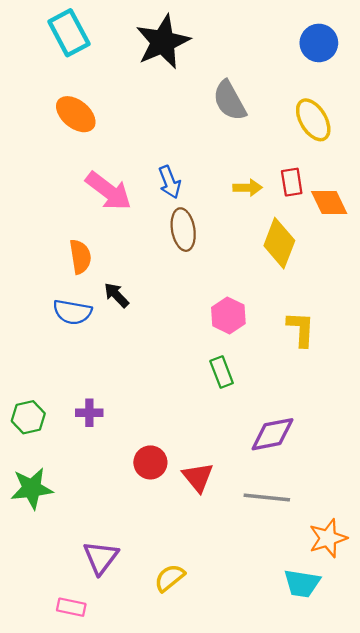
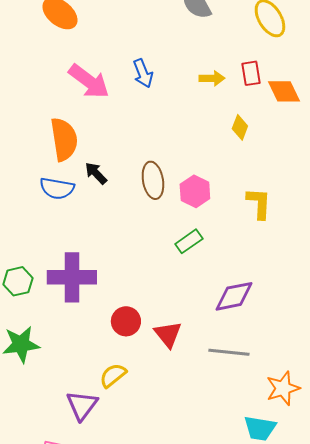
brown ellipse: (183, 230) -> (153, 180), moved
yellow diamond: (279, 243) -> (240, 127), size x0.6
orange semicircle: (80, 257) -> (64, 139), size x1.4
green rectangle: (222, 372) -> (189, 241), turned 76
purple cross: (89, 413) -> (72, 277), size x2.0
yellow semicircle: (170, 578) -> (113, 375), moved

